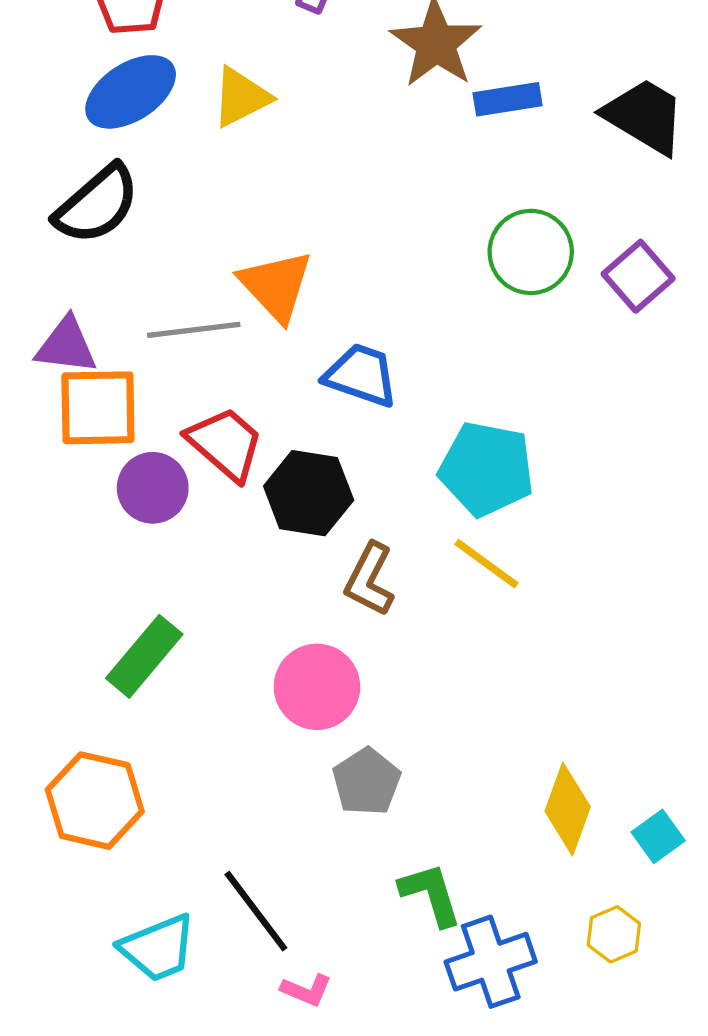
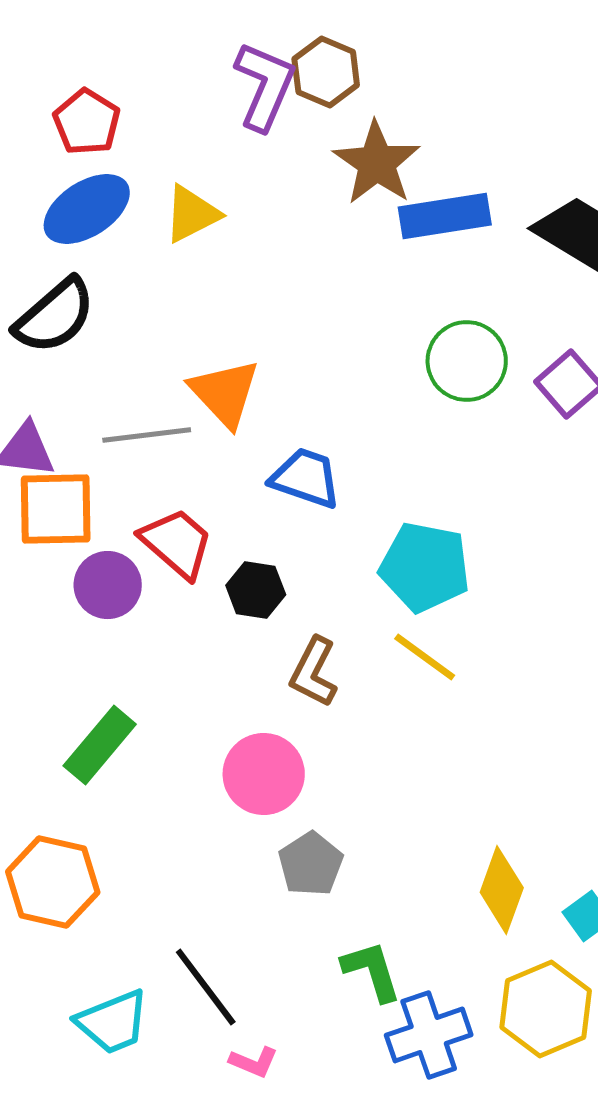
blue rectangle: (508, 99) -> (445, 216), size x1.4
black hexagon: (309, 493) -> (256, 590), size x0.7
yellow hexagon: (614, 934) -> (546, 1009), size x1.8

